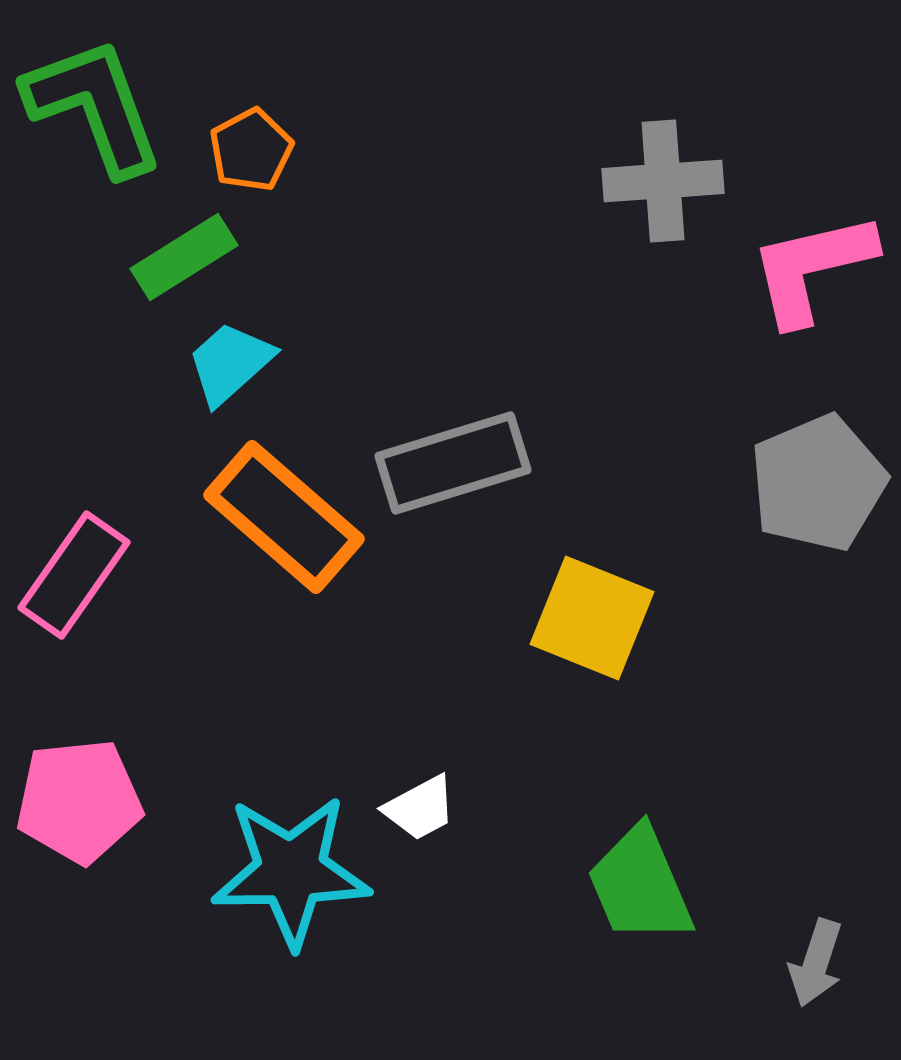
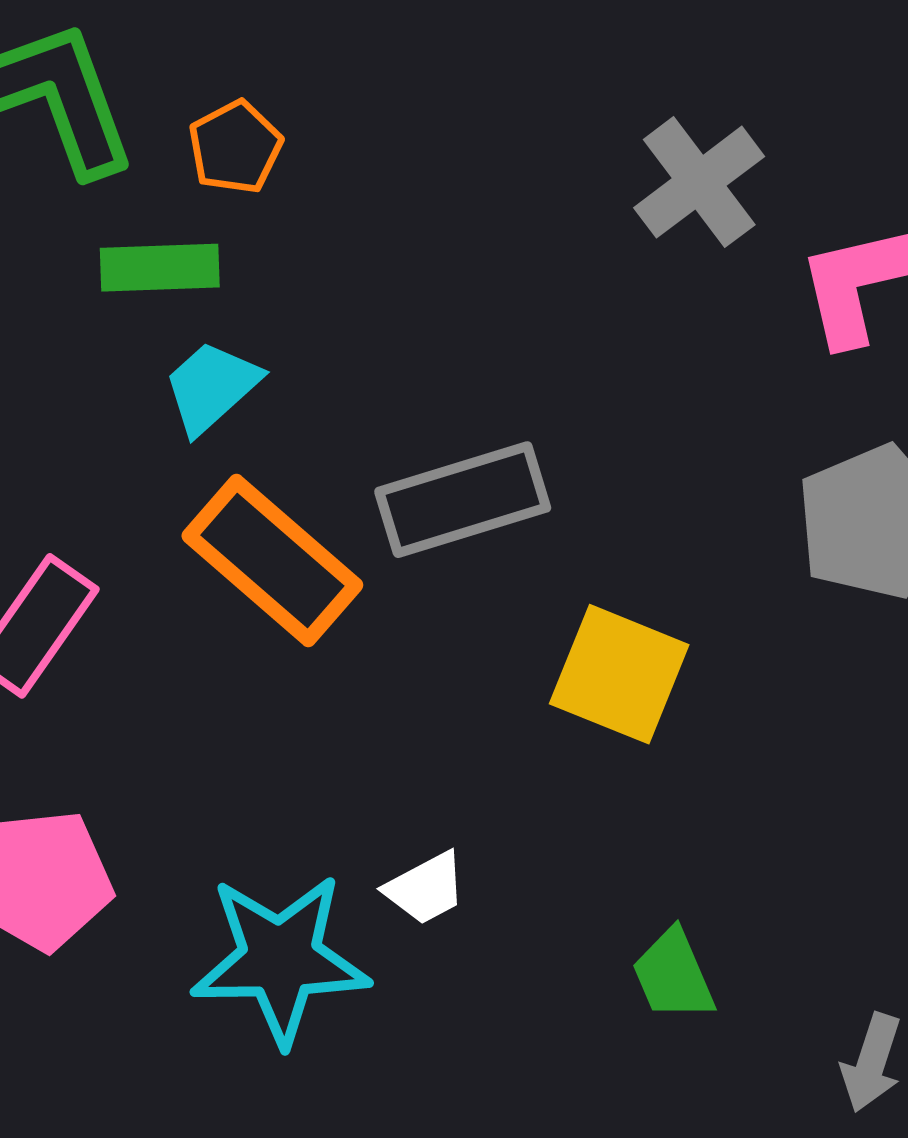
gray cross: (663, 181) -> (699, 182), turned -33
green rectangle: (184, 257) -> (160, 268), turned 30
green trapezoid: (640, 885) -> (673, 975), size x0.7

